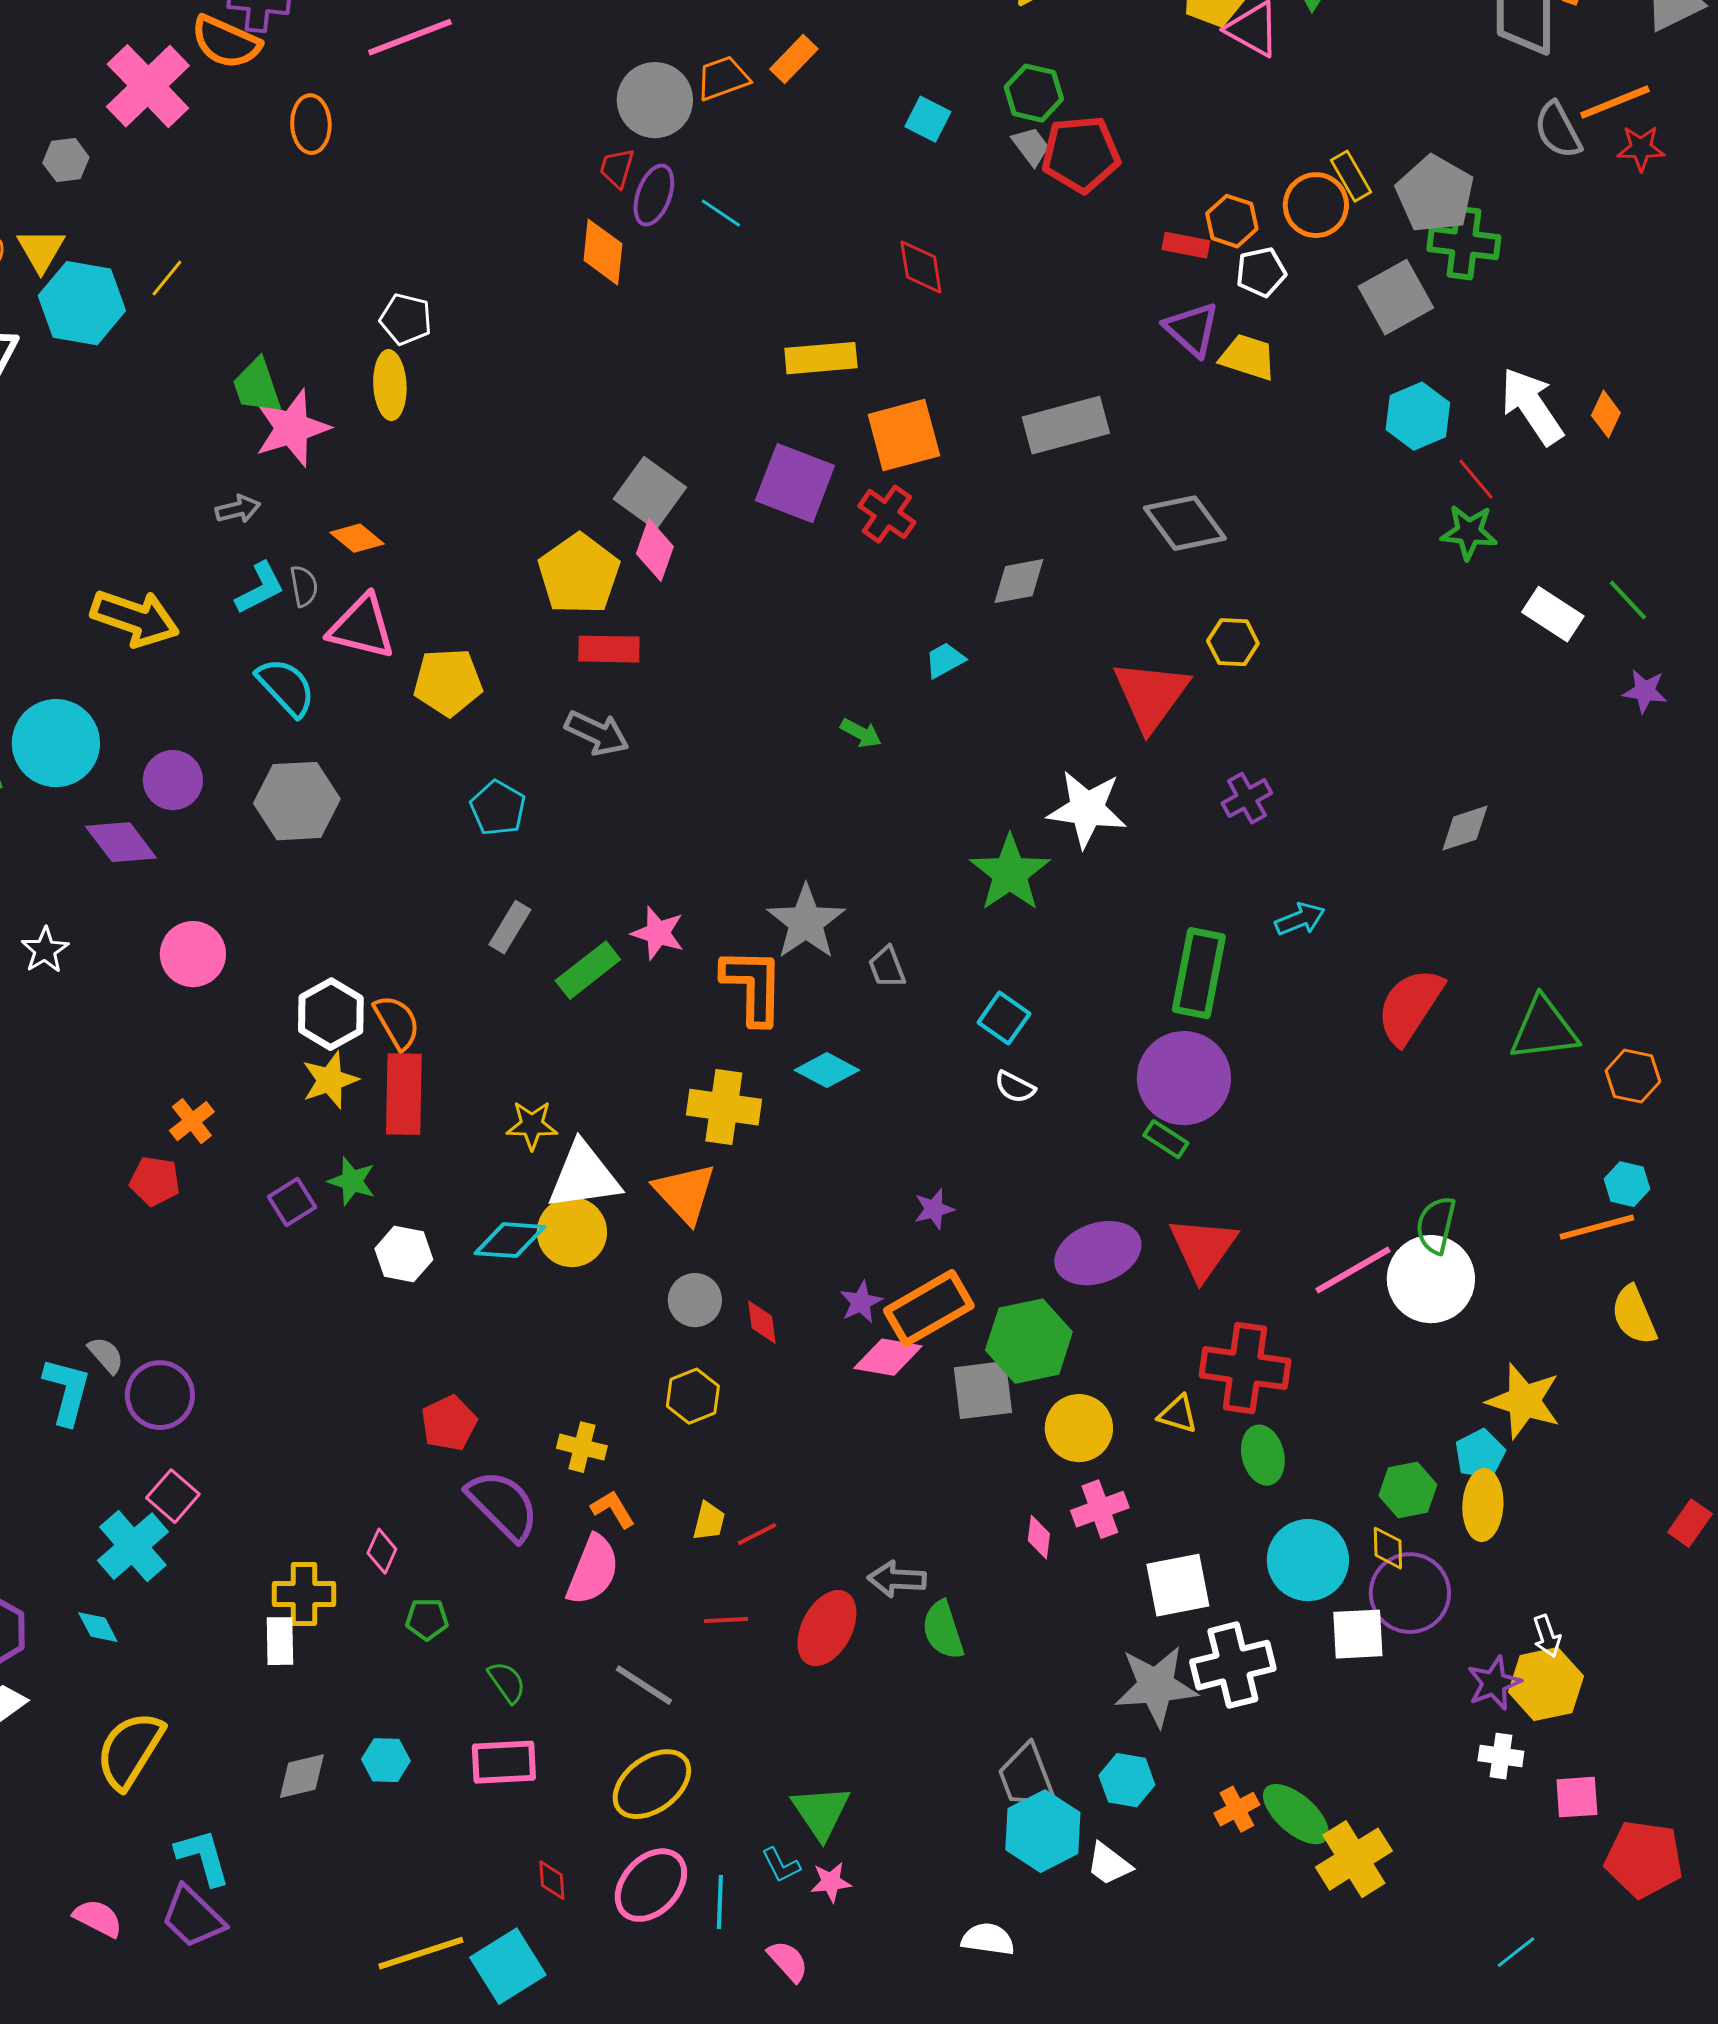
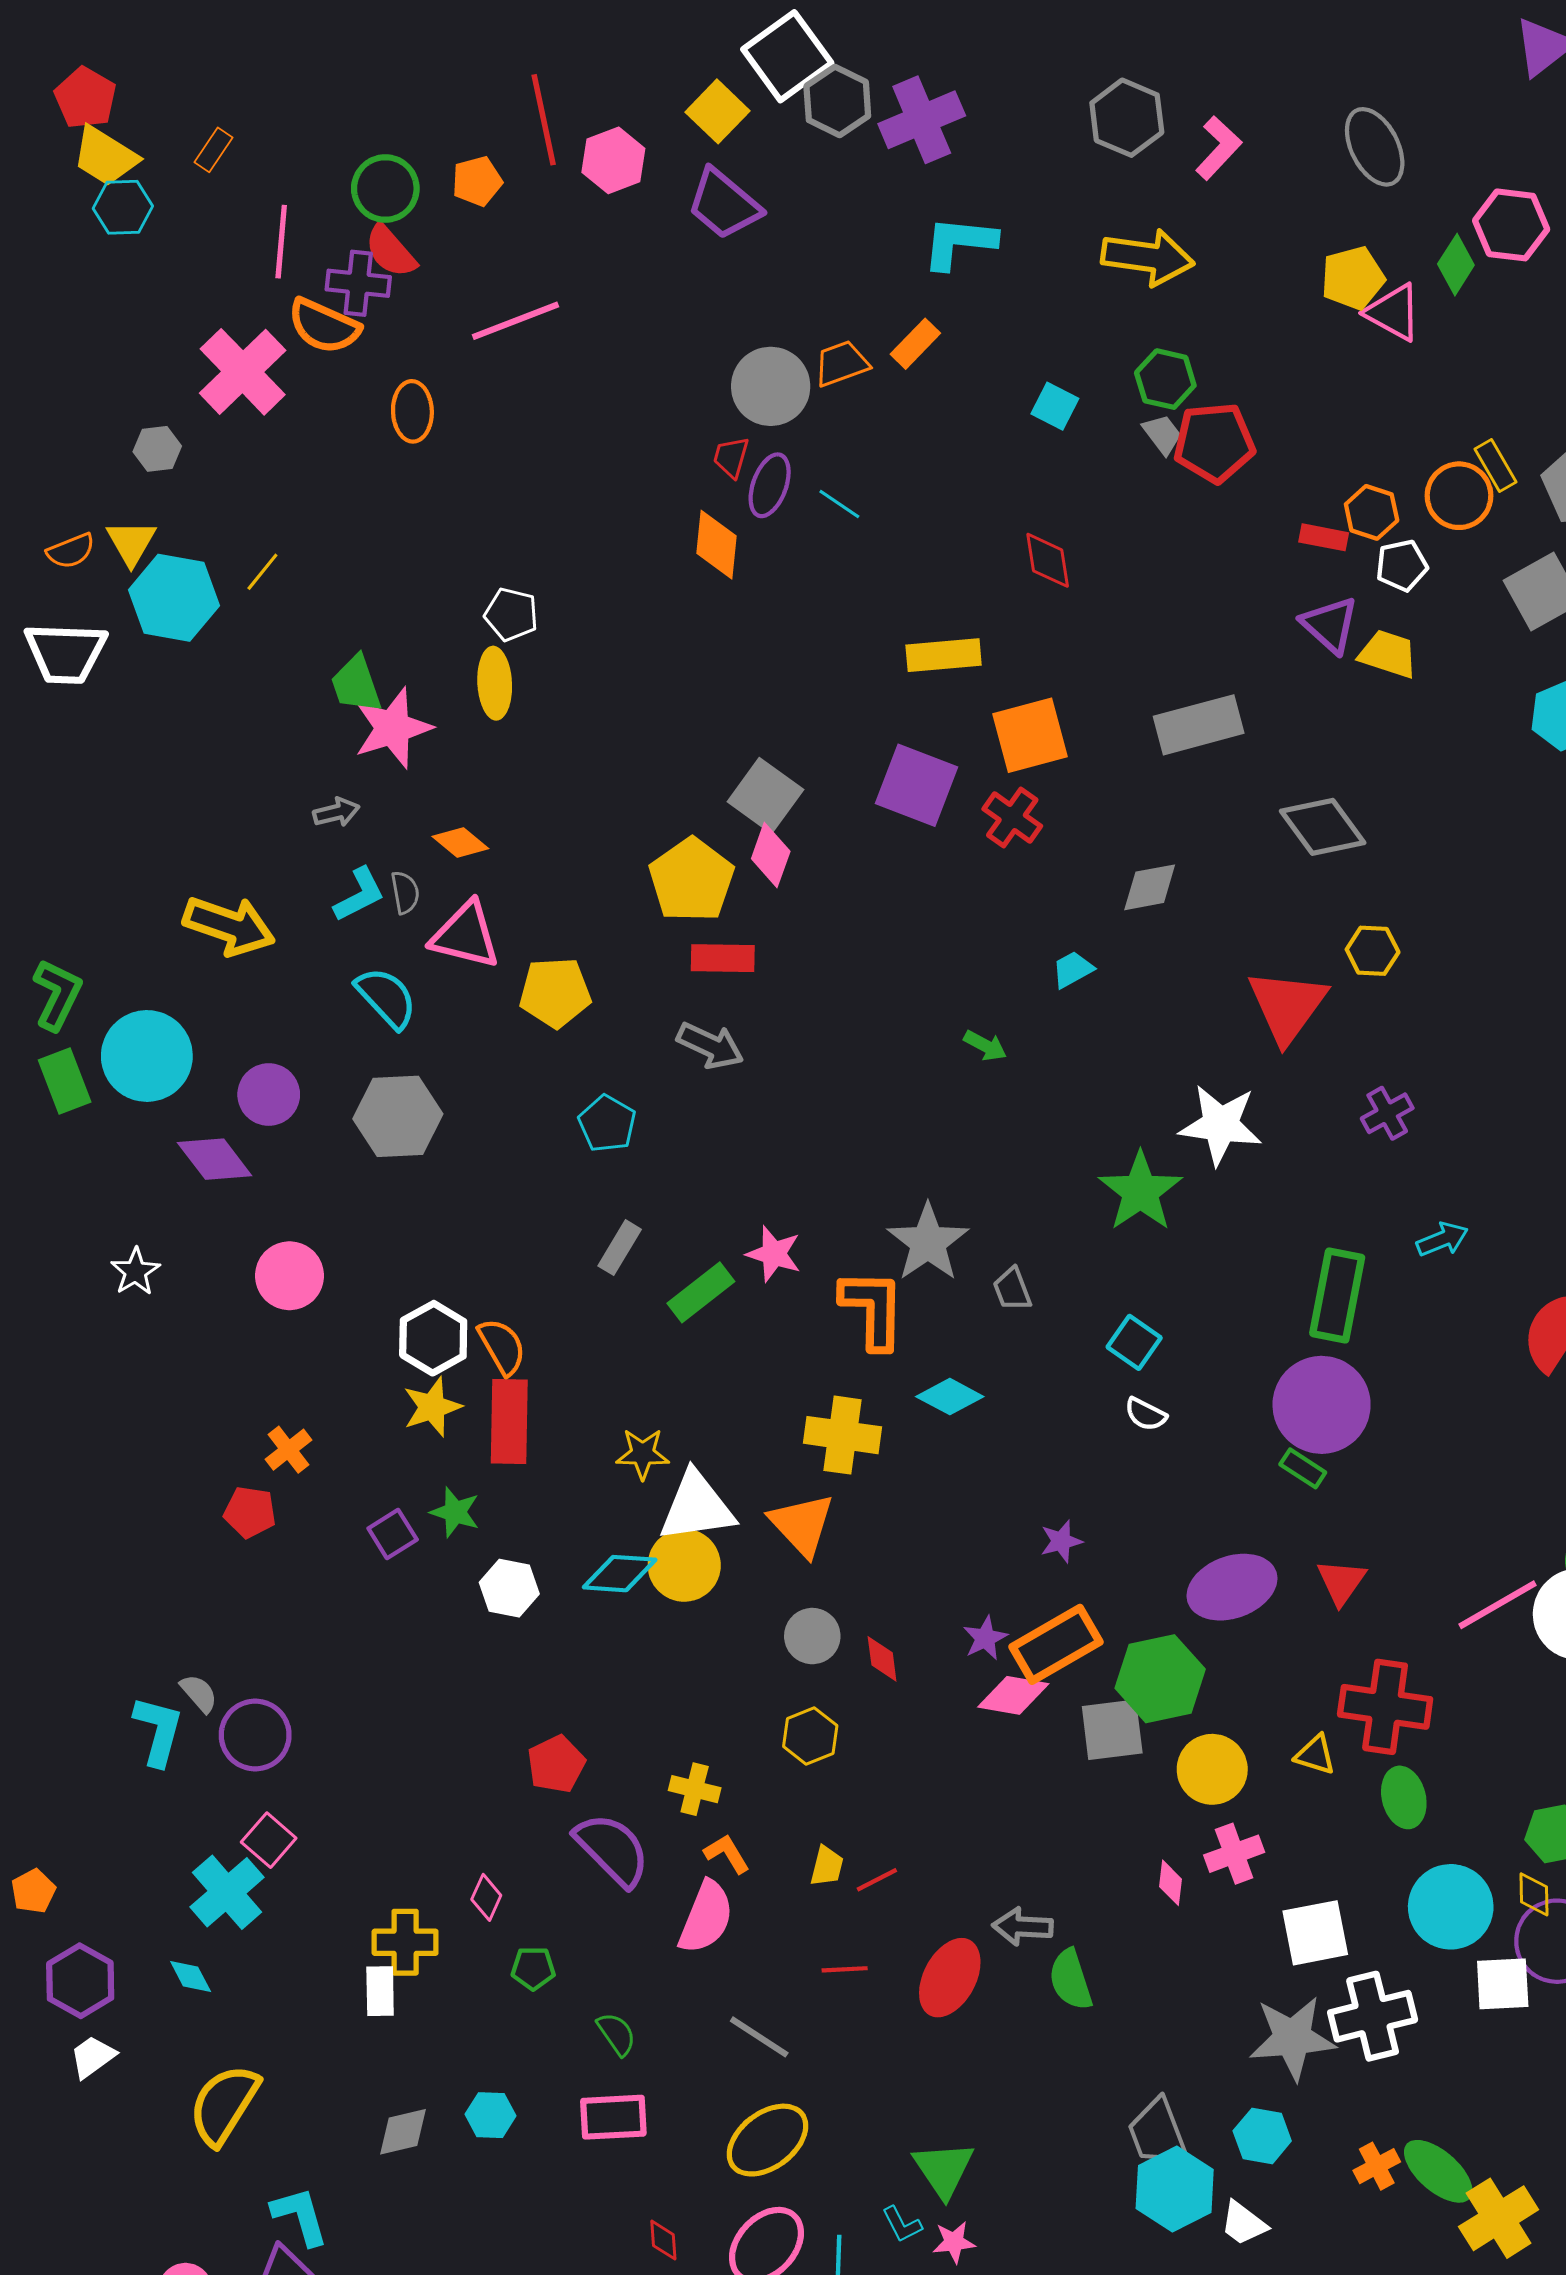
red triangle: (1203, 1248) -> (1341, 1582), size x0.7

